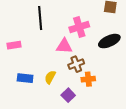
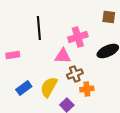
yellow semicircle: (50, 77) -> (49, 87), size x1.5
blue rectangle: (25, 78) -> (24, 88), turned -42

